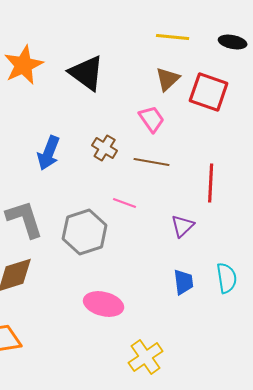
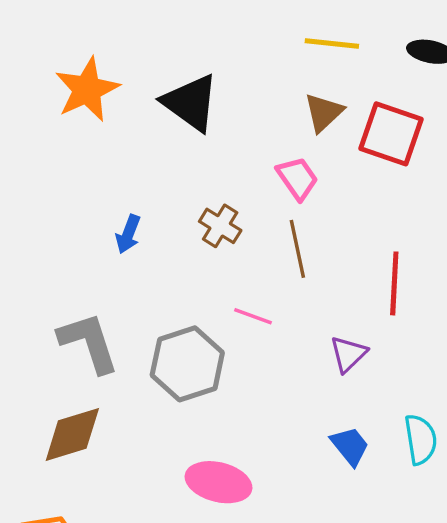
blue arrow: (49, 153) -> (128, 234), size x0.7
brown line: (152, 162) -> (297, 249), turned 68
blue trapezoid: (184, 282) -> (350, 446), turned -32

